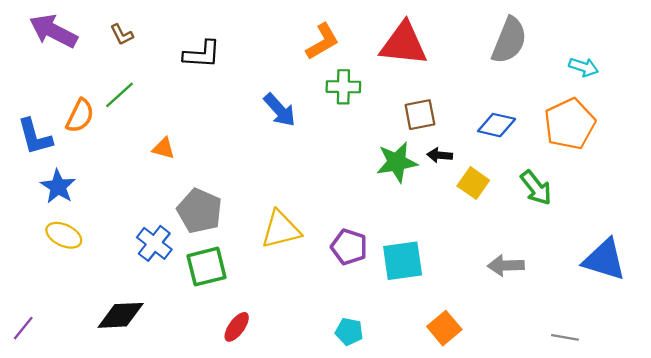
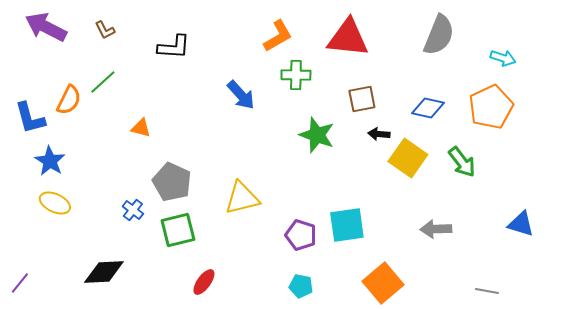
green star: (397, 162) -> (317, 135), moved, turned 30
yellow square: (473, 183) -> (408, 158), size x1.4
blue cross: (154, 243) -> (133, 210), size x0.7
purple pentagon: (349, 247) -> (301, 235), moved
blue triangle: (604, 260) -> (521, 224), size x0.7
orange square: (444, 328) -> (383, 283), size x1.4

